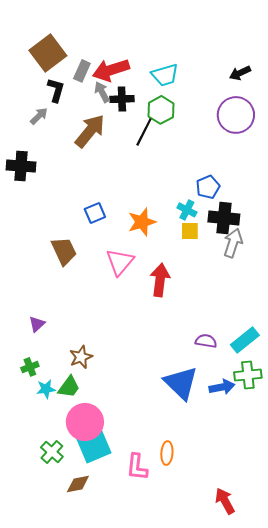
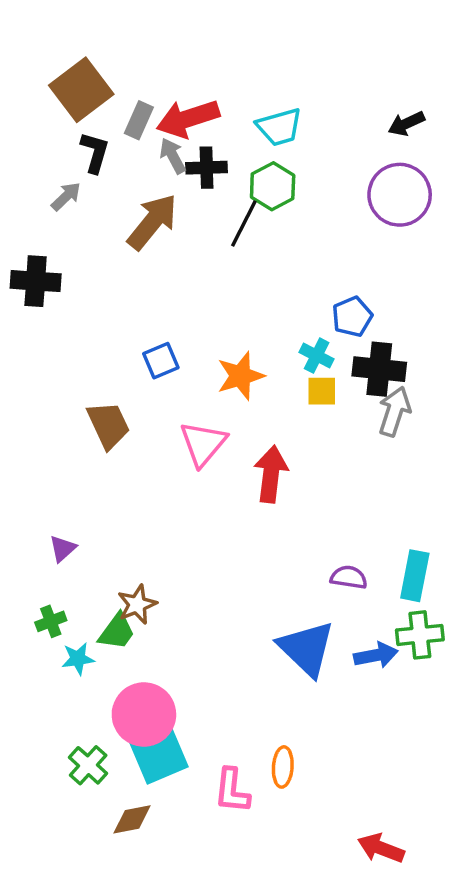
cyan rectangle: (245, 340) -> (415, 576), turned -40
green trapezoid: (69, 387) -> (117, 632), moved
red arrow: (225, 501) -> (381, 848), turned -40

